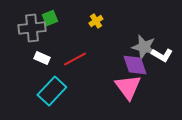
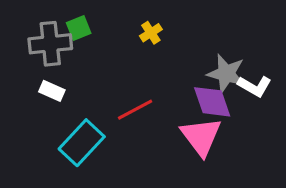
white rectangle: (42, 58) -> (52, 91), moved
red line: (75, 59) -> (135, 110), moved

